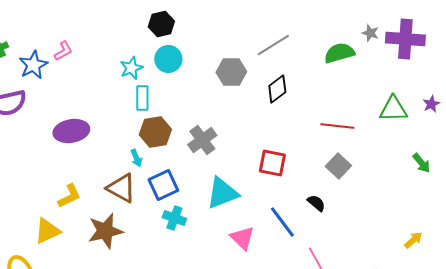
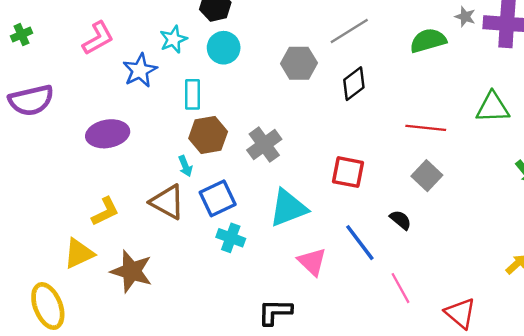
pink L-shape: (63, 51) -> (98, 38), size x1.4
blue star: (33, 65) -> (140, 70), moved
cyan star: (131, 68) -> (173, 39), moved
brown star: (105, 231) -> (132, 271), moved, turned 30

